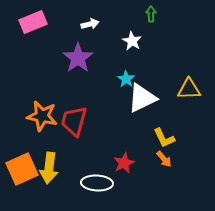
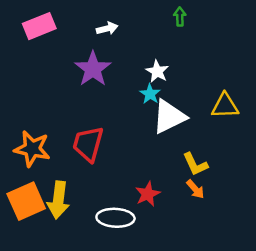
white star: (132, 41) -> (157, 71), moved
orange star: (42, 116) -> (32, 149), moved

